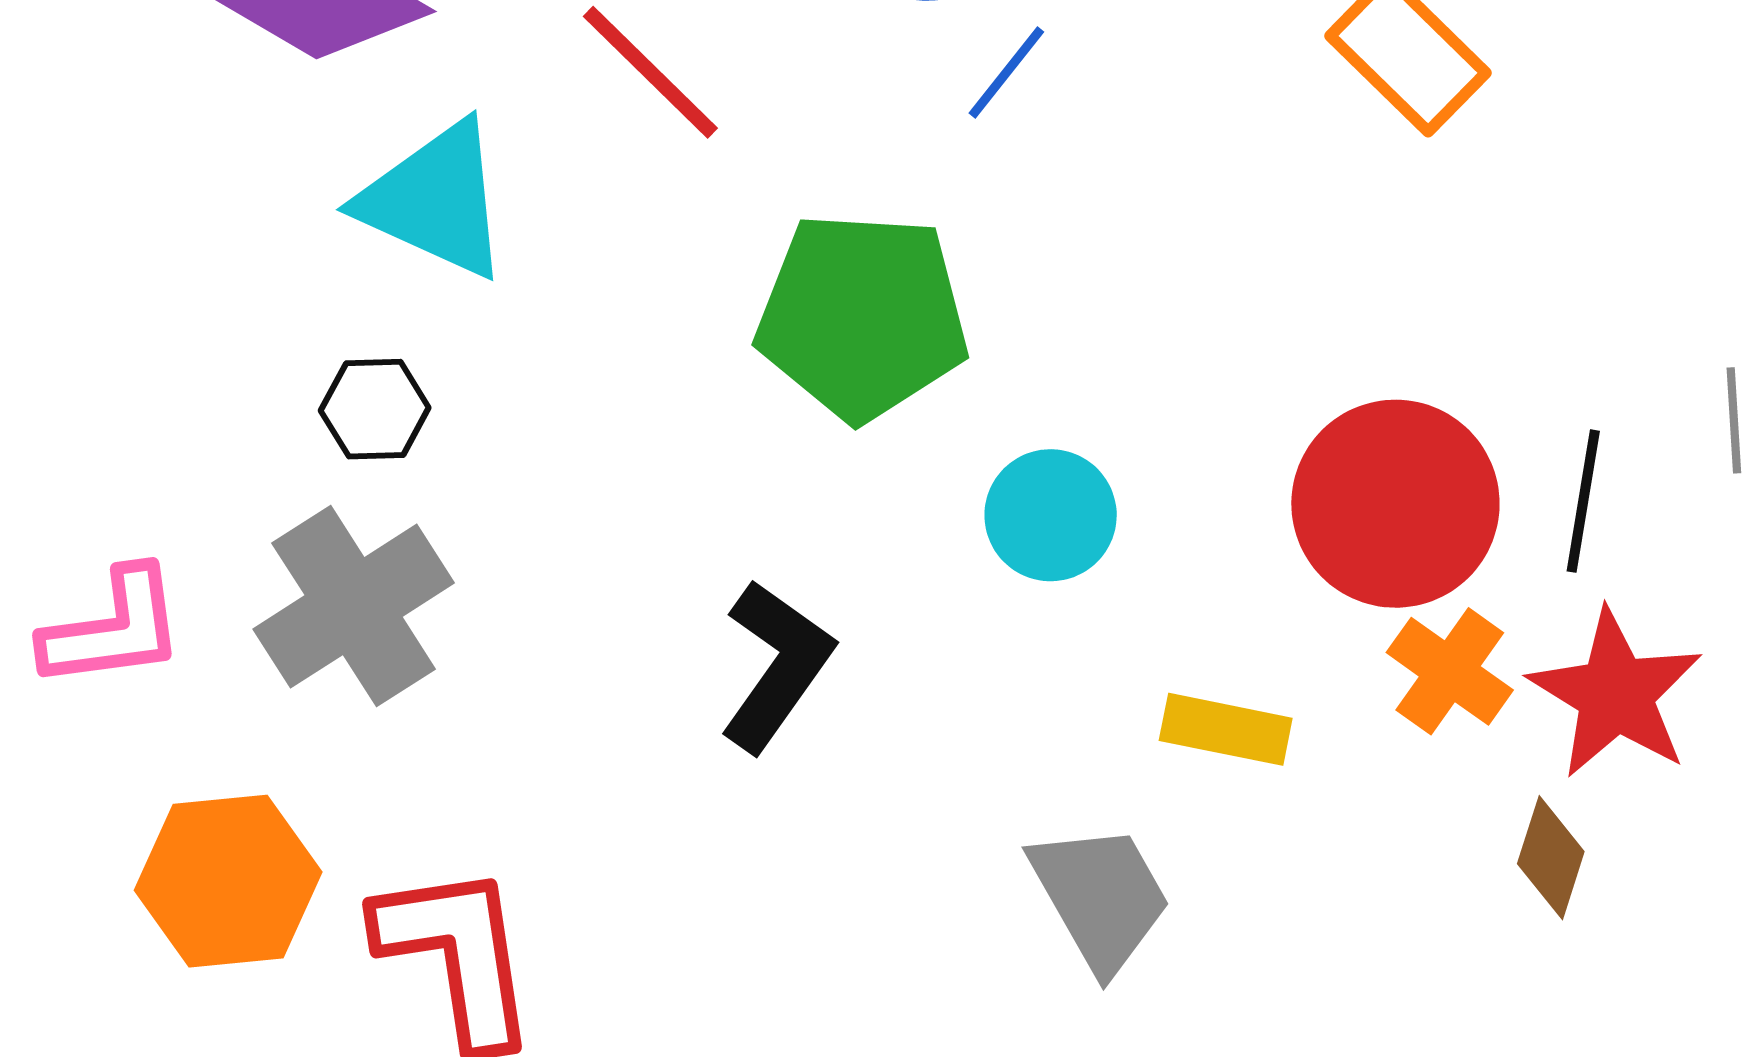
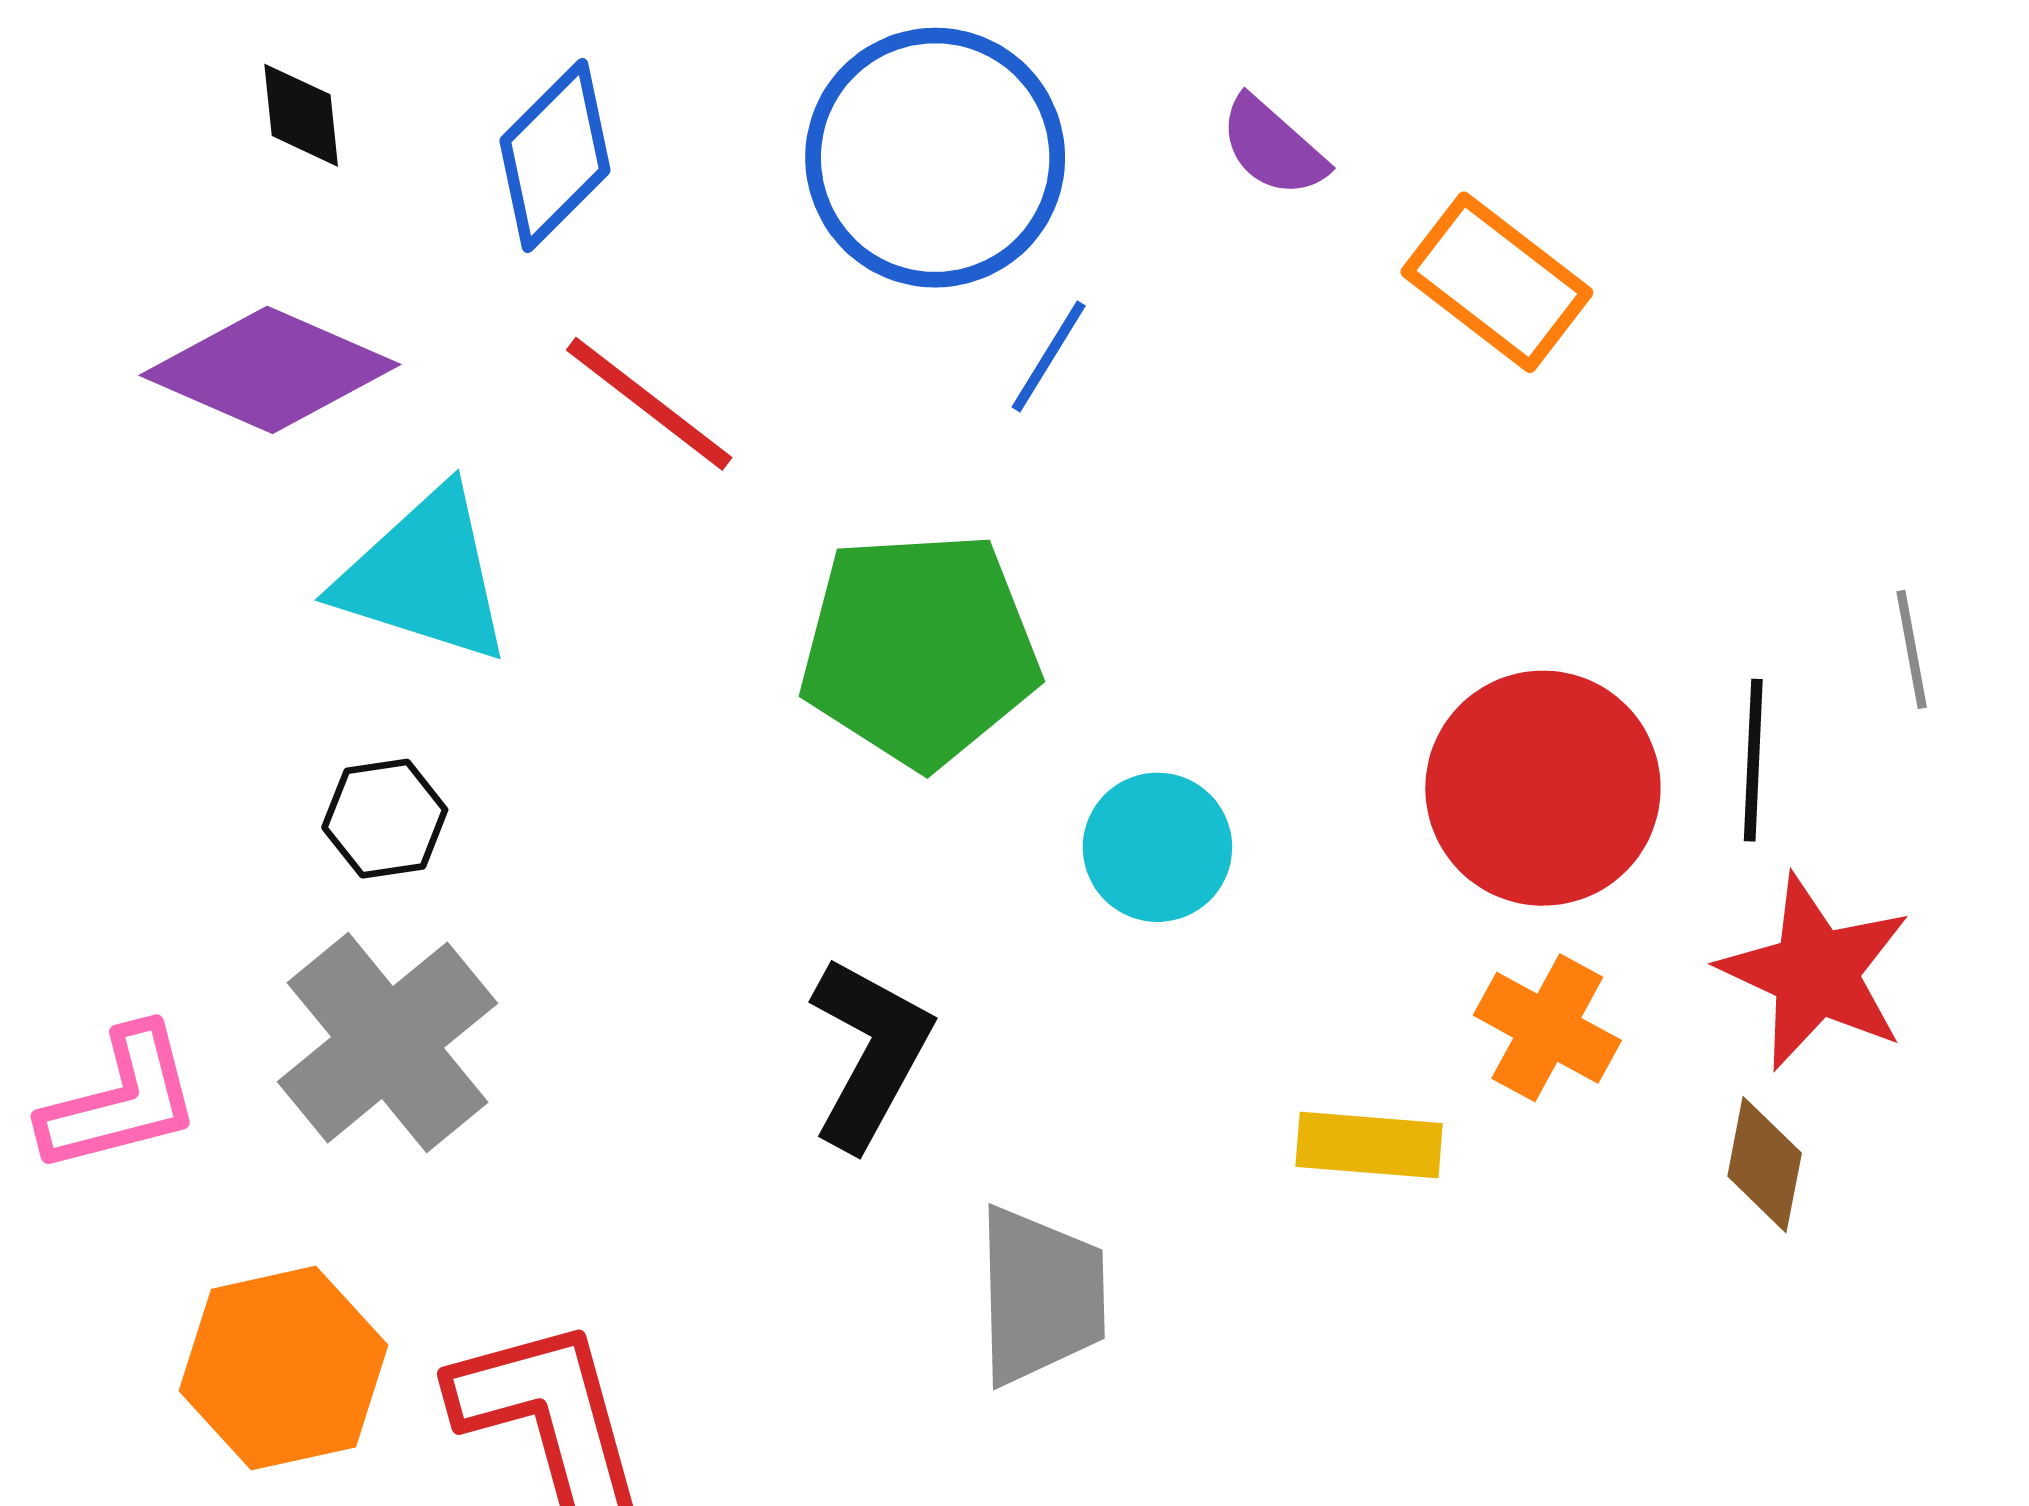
orange cross: (1450, 671) -> (1547, 1028), moved
yellow rectangle: (1226, 729) -> (1369, 1145), moved
gray trapezoid: (1100, 897) -> (1041, 1296), moved, turned 35

